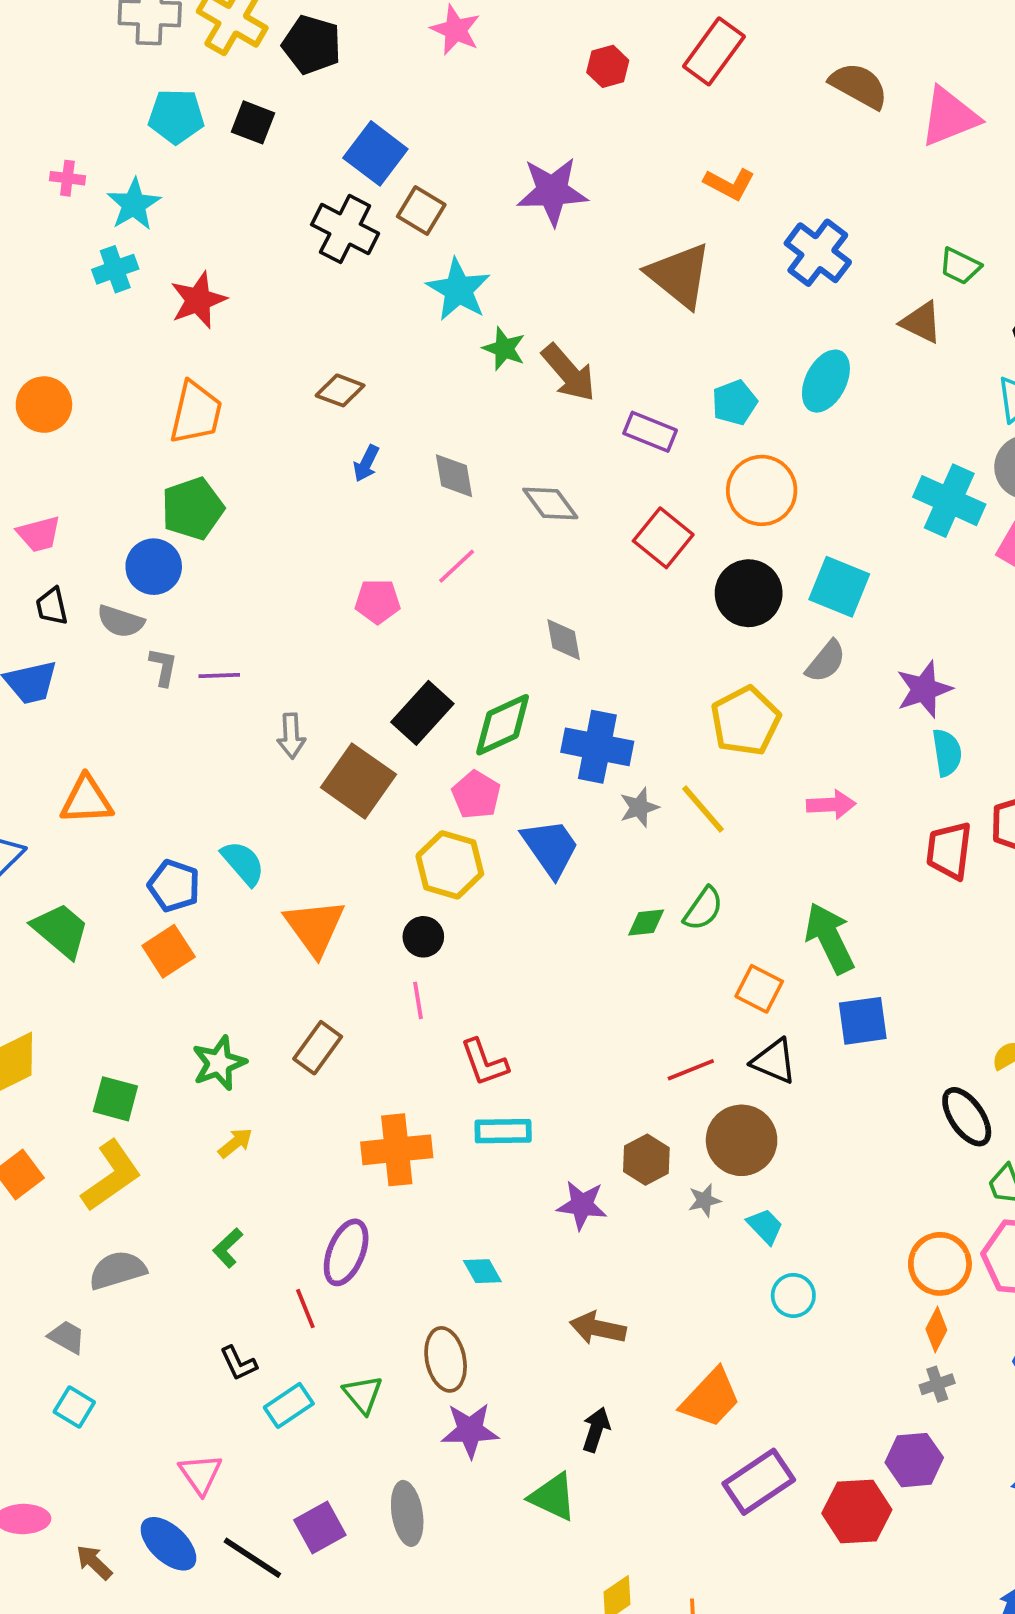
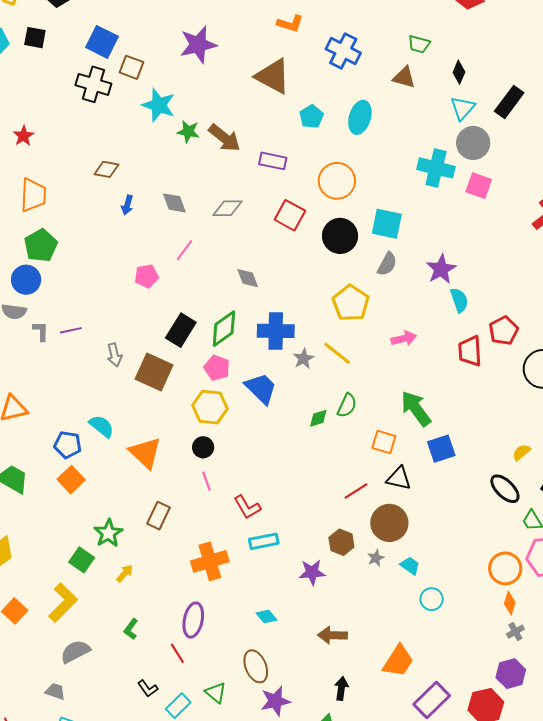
red star: (198, 300) -> (23, 136), size x0.7
cyan pentagon: (734, 402) -> (311, 117), moved
gray diamond: (550, 503) -> (228, 208), turned -44
green square: (115, 1099) -> (82, 560), moved, turned 30

